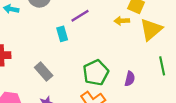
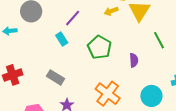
green pentagon: (96, 73) -> (99, 47), moved

